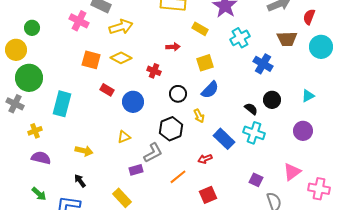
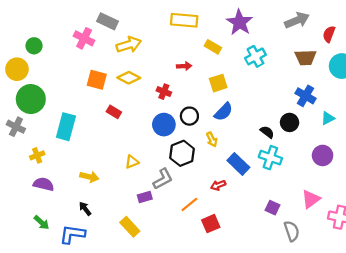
blue cross: (263, 64) -> (306, 96), moved
blue circle: (133, 102) -> (164, 125), moved
red square: (208, 195) -> (211, 224), moved

